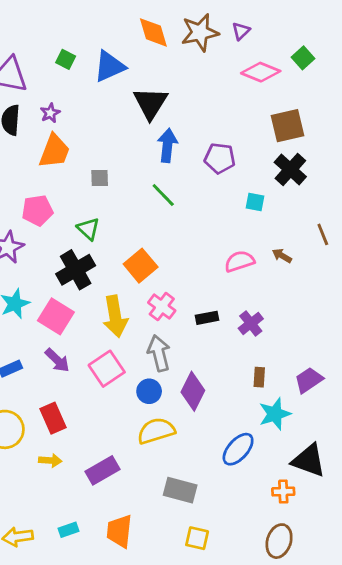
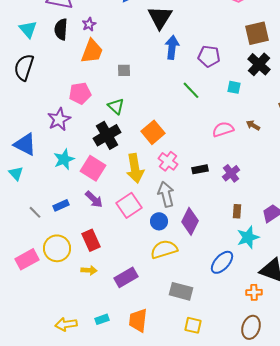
green line: (163, 195) -> (191, 90), moved

